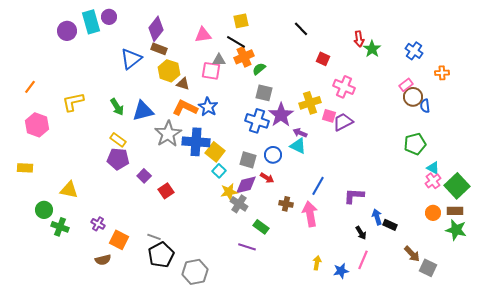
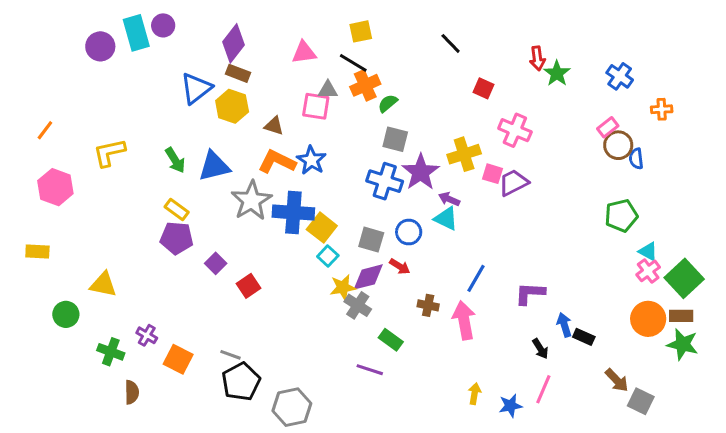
yellow hexagon: (169, 71) -> (232, 106), moved
orange circle: (433, 213) -> (648, 319), size x1.5
green cross: (60, 227) -> (111, 352), moved
brown semicircle: (103, 260) -> (132, 392), moved, turned -77

